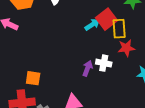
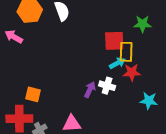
red square: (106, 19) -> (114, 41), turned 30
cyan arrow: (92, 25) -> (117, 63), moved

